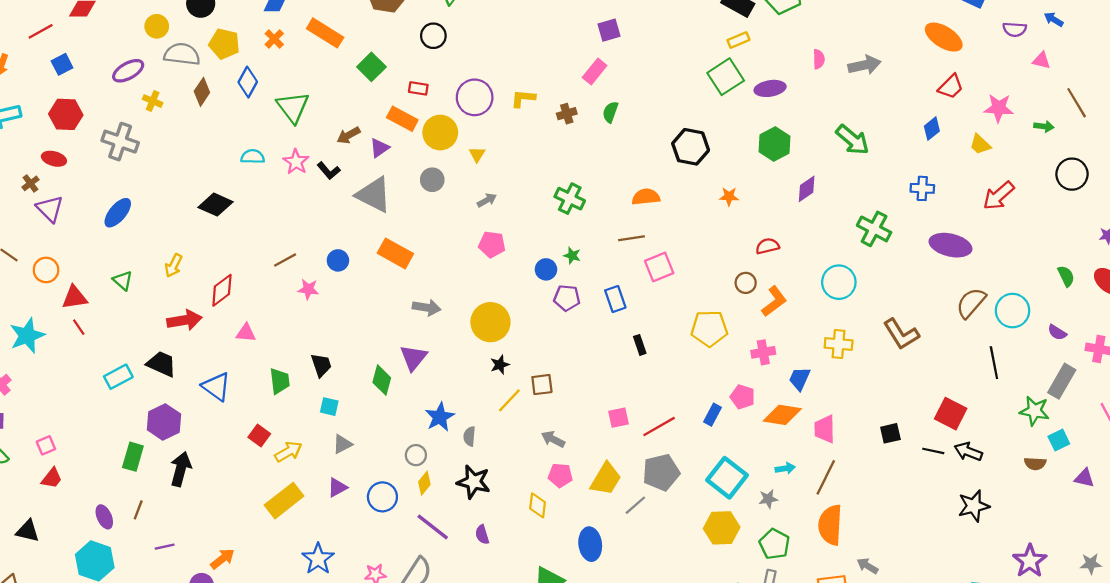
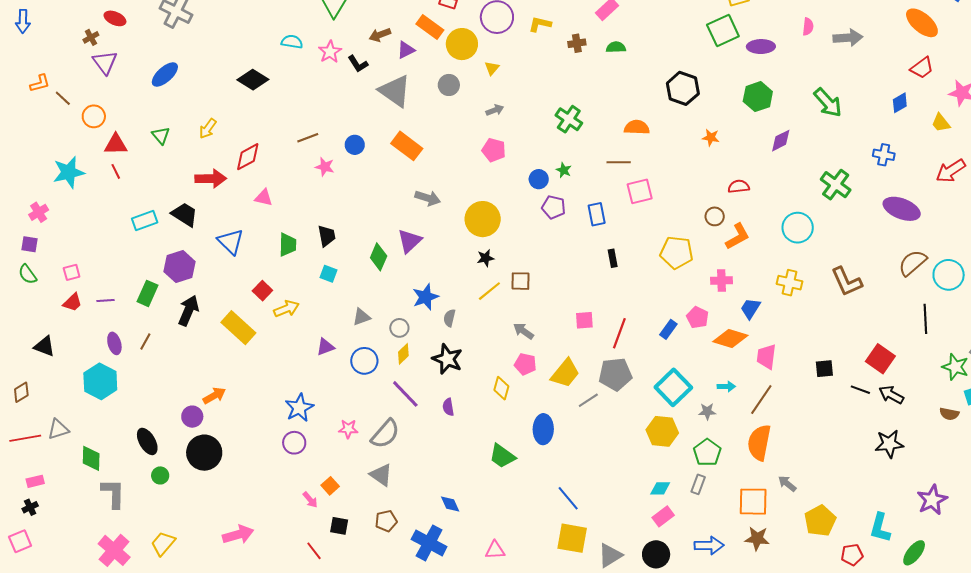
green semicircle: (610, 112) -> (616, 47), turned 60
red line: (659, 427) -> (619, 333), turned -48
gray triangle: (342, 444) -> (361, 317), moved
yellow rectangle: (284, 501) -> (238, 328), moved, turned 72
purple line: (165, 547) -> (105, 300), moved

